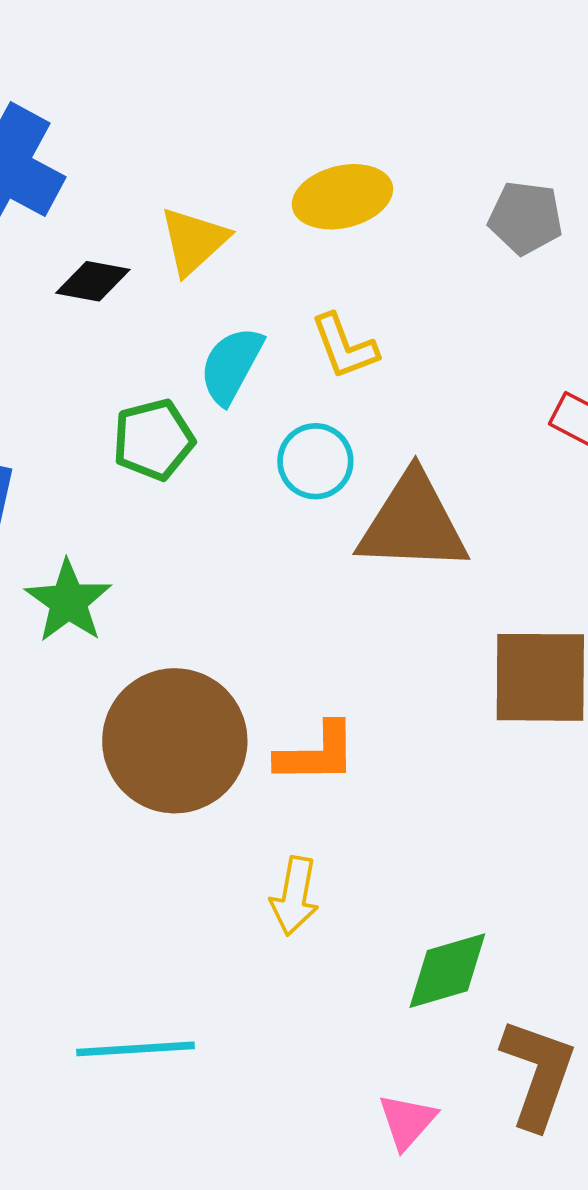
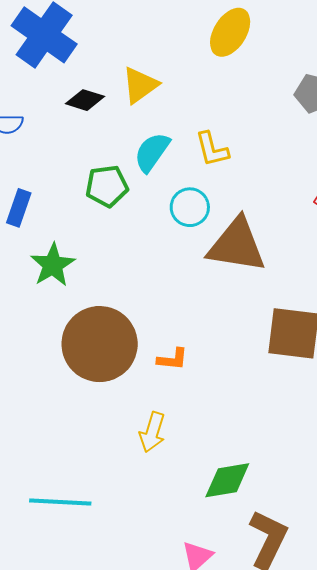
yellow ellipse: (342, 197) -> (230, 32), moved, turned -51
orange L-shape: (317, 753) -> (173, 359), size x0.7

